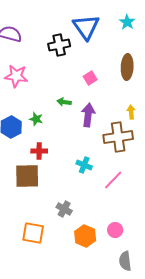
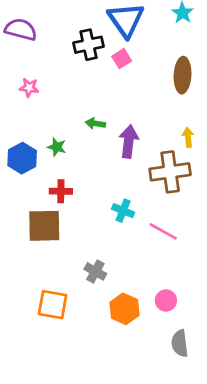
pink star: (16, 76) -> (29, 88), size x0.6
pink square: (90, 78) -> (122, 59), moved
pink line: (113, 180) -> (163, 231), turned 75

